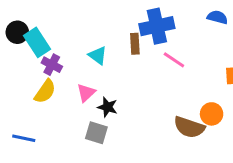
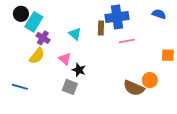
cyan rectangle: (37, 42) -> (34, 22), turned 60
pink line: (174, 60) -> (127, 41), turned -49
pink triangle: (86, 93) -> (65, 59), turned -40

